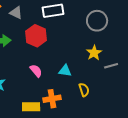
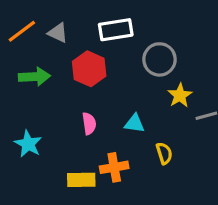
gray circle: (97, 21) -> (159, 59), moved
pink semicircle: (36, 71) -> (89, 124), turned 32

